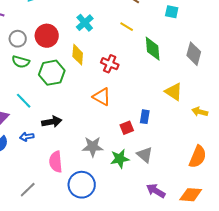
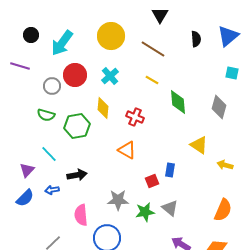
cyan square: (172, 12) -> (232, 73), moved
red circle: (47, 36) -> (75, 75), moved
gray circle: (18, 39) -> (52, 86), moved

